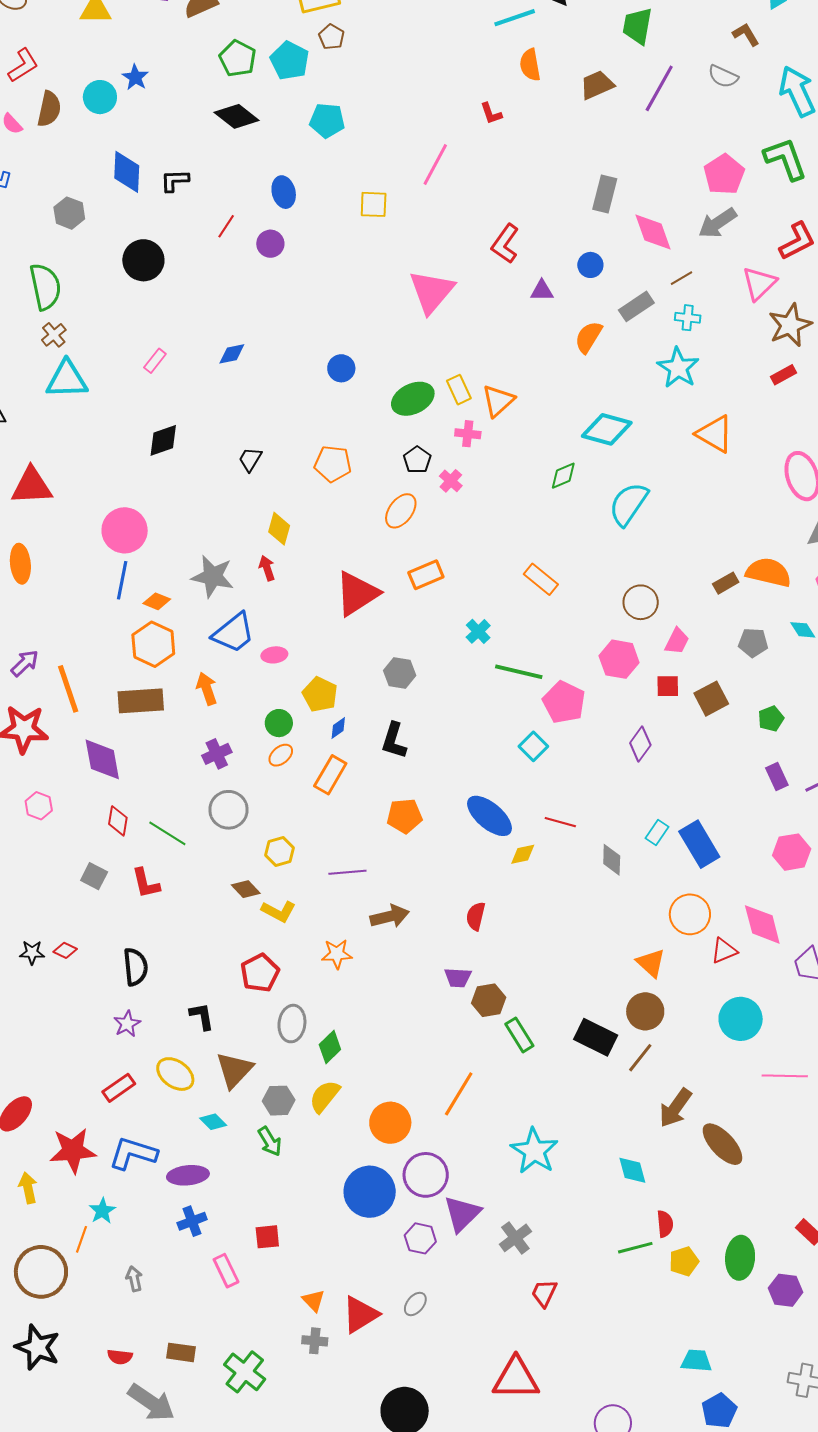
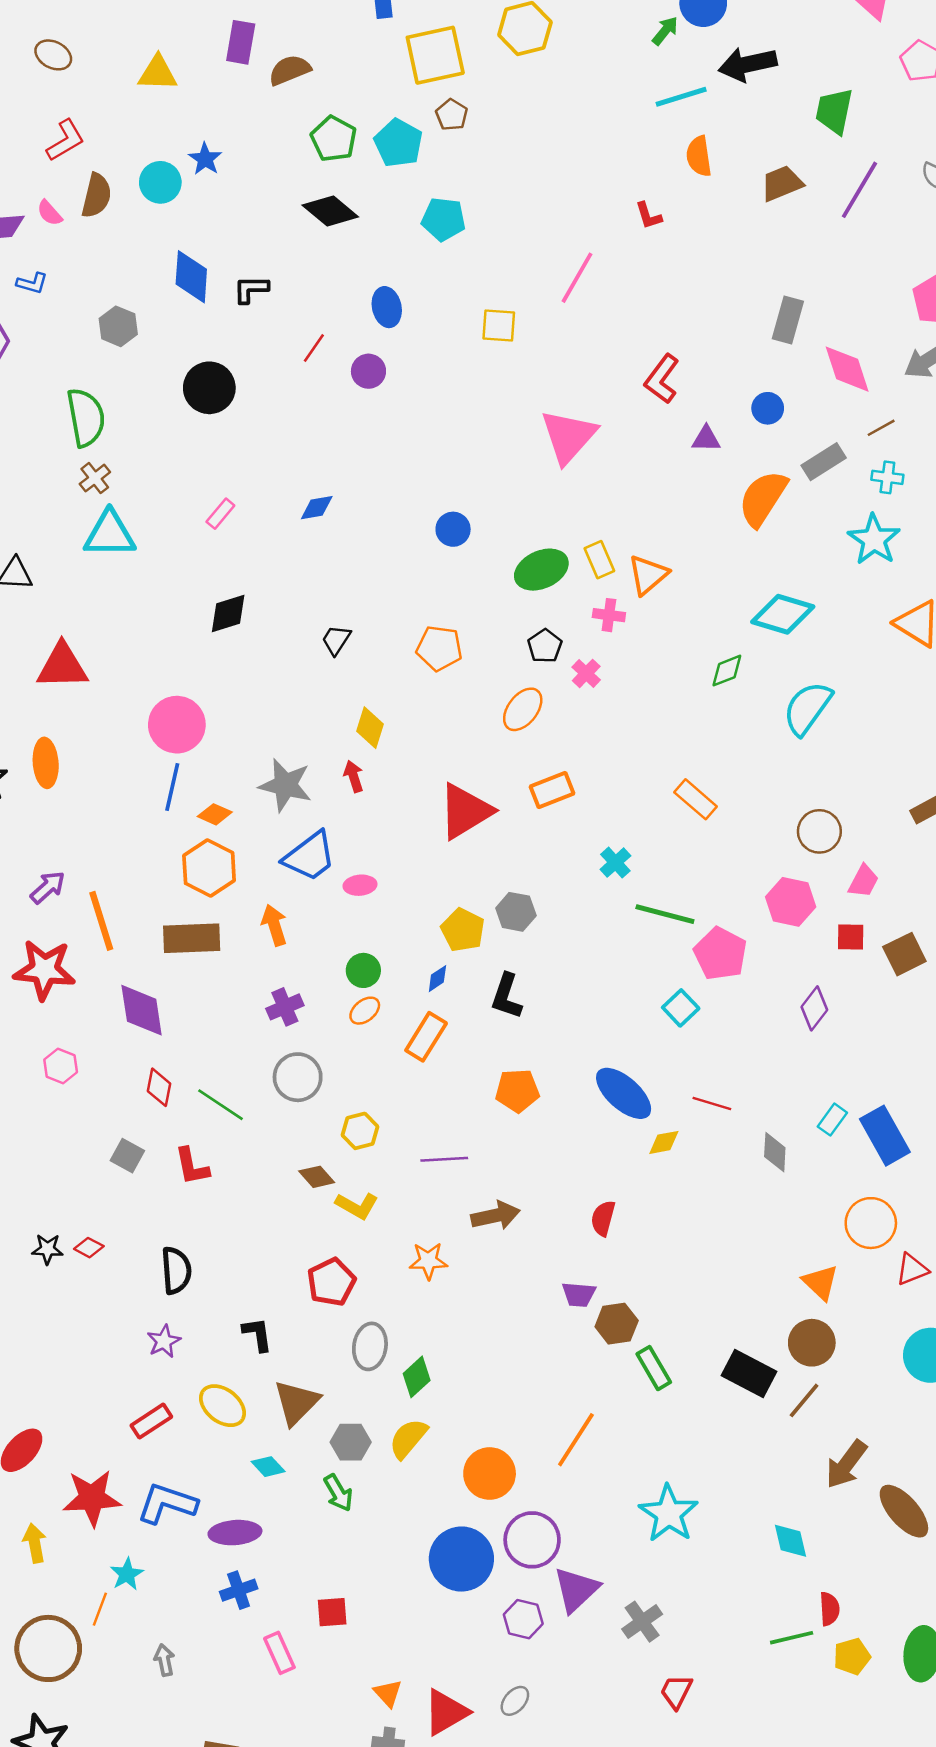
orange semicircle: (588, 337) -> (763, 498), size x1.4
yellow pentagon: (320, 694) -> (463, 930), moved

